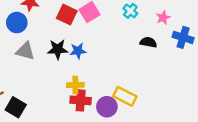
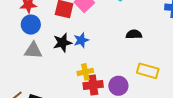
blue circle: (17, 23) -> (31, 25), moved
black semicircle: (148, 42) -> (134, 34), moved
yellow rectangle: (125, 96) -> (148, 71), moved

